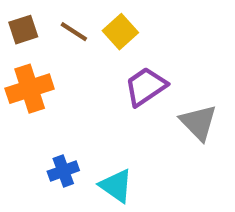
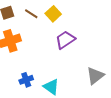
gray triangle: (198, 122) -> (95, 76), moved, turned 36

